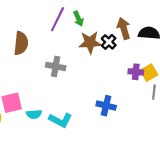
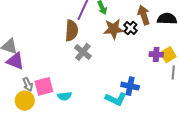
brown semicircle: (21, 43) -> (72, 31), moved
gray cross: (56, 66) -> (83, 52), turned 30
cyan L-shape: (60, 120) -> (116, 99), moved

